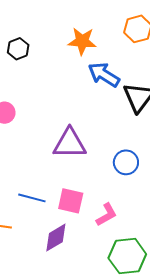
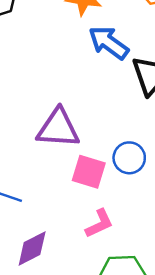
pink square: (71, 201) -> (89, 172), moved

